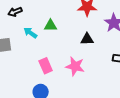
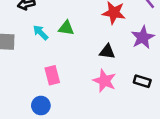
pink star: (75, 66) -> (104, 81), moved

